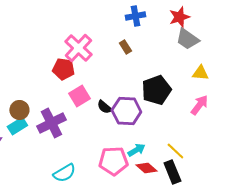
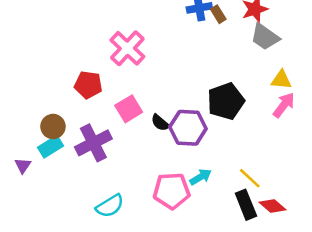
brown rectangle: (125, 47) -> (218, 14), moved
red pentagon: (63, 69) -> (88, 85), moved
pink arrow: (199, 105) -> (284, 105), moved
red diamond: (146, 168) -> (272, 206), moved

